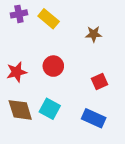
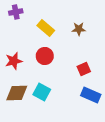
yellow rectangle: (49, 19) -> (46, 28), moved
brown diamond: (20, 110) -> (17, 93), turned -75
blue rectangle: (94, 118) -> (91, 95), moved

